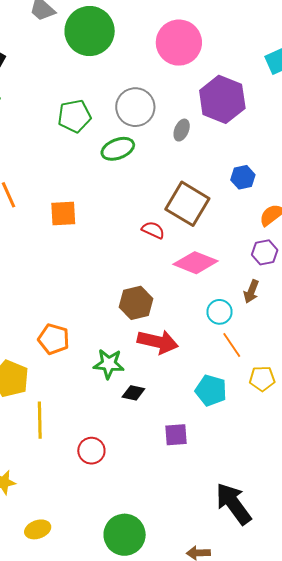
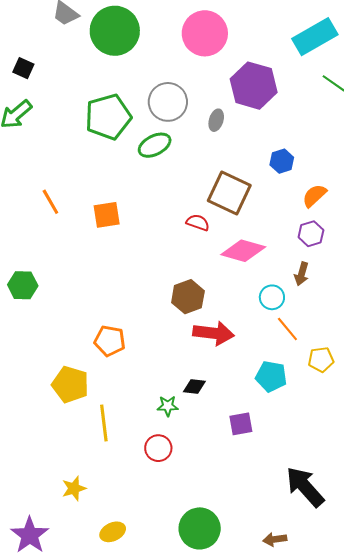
green pentagon: (74, 116) -> (108, 117), size x1.4
green star: (109, 364) -> (168, 406), moved, size x0.7

